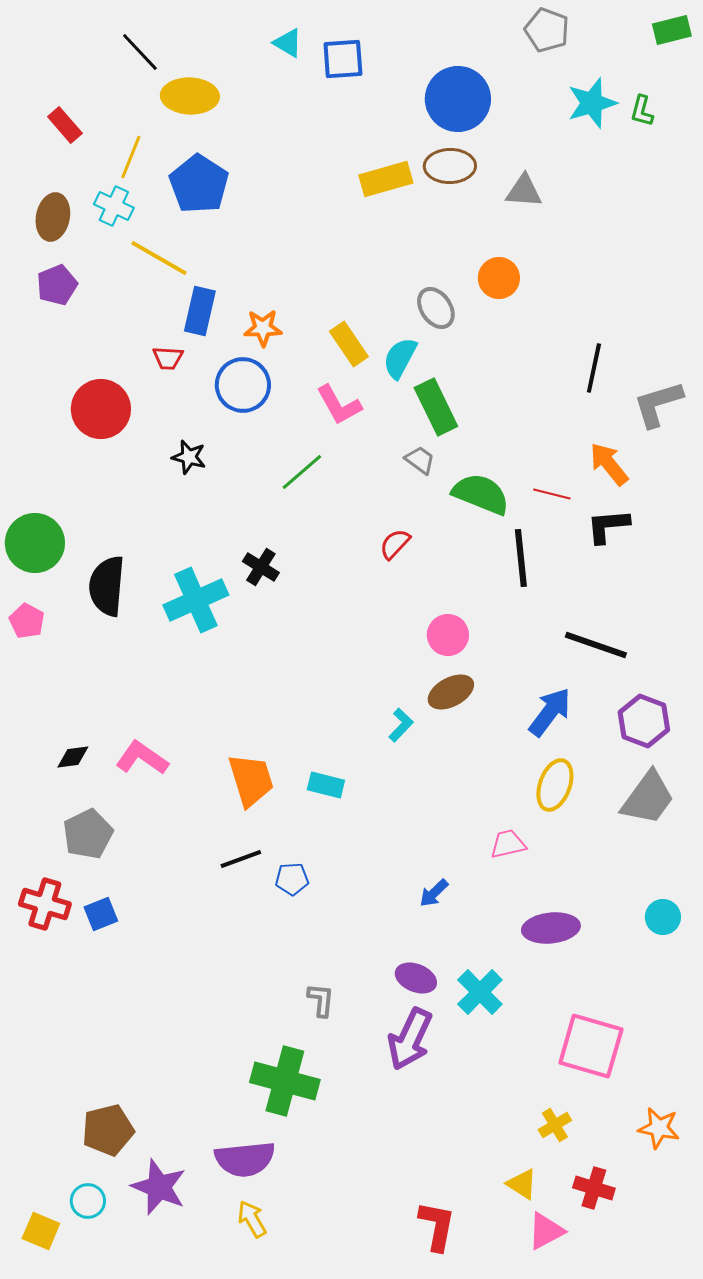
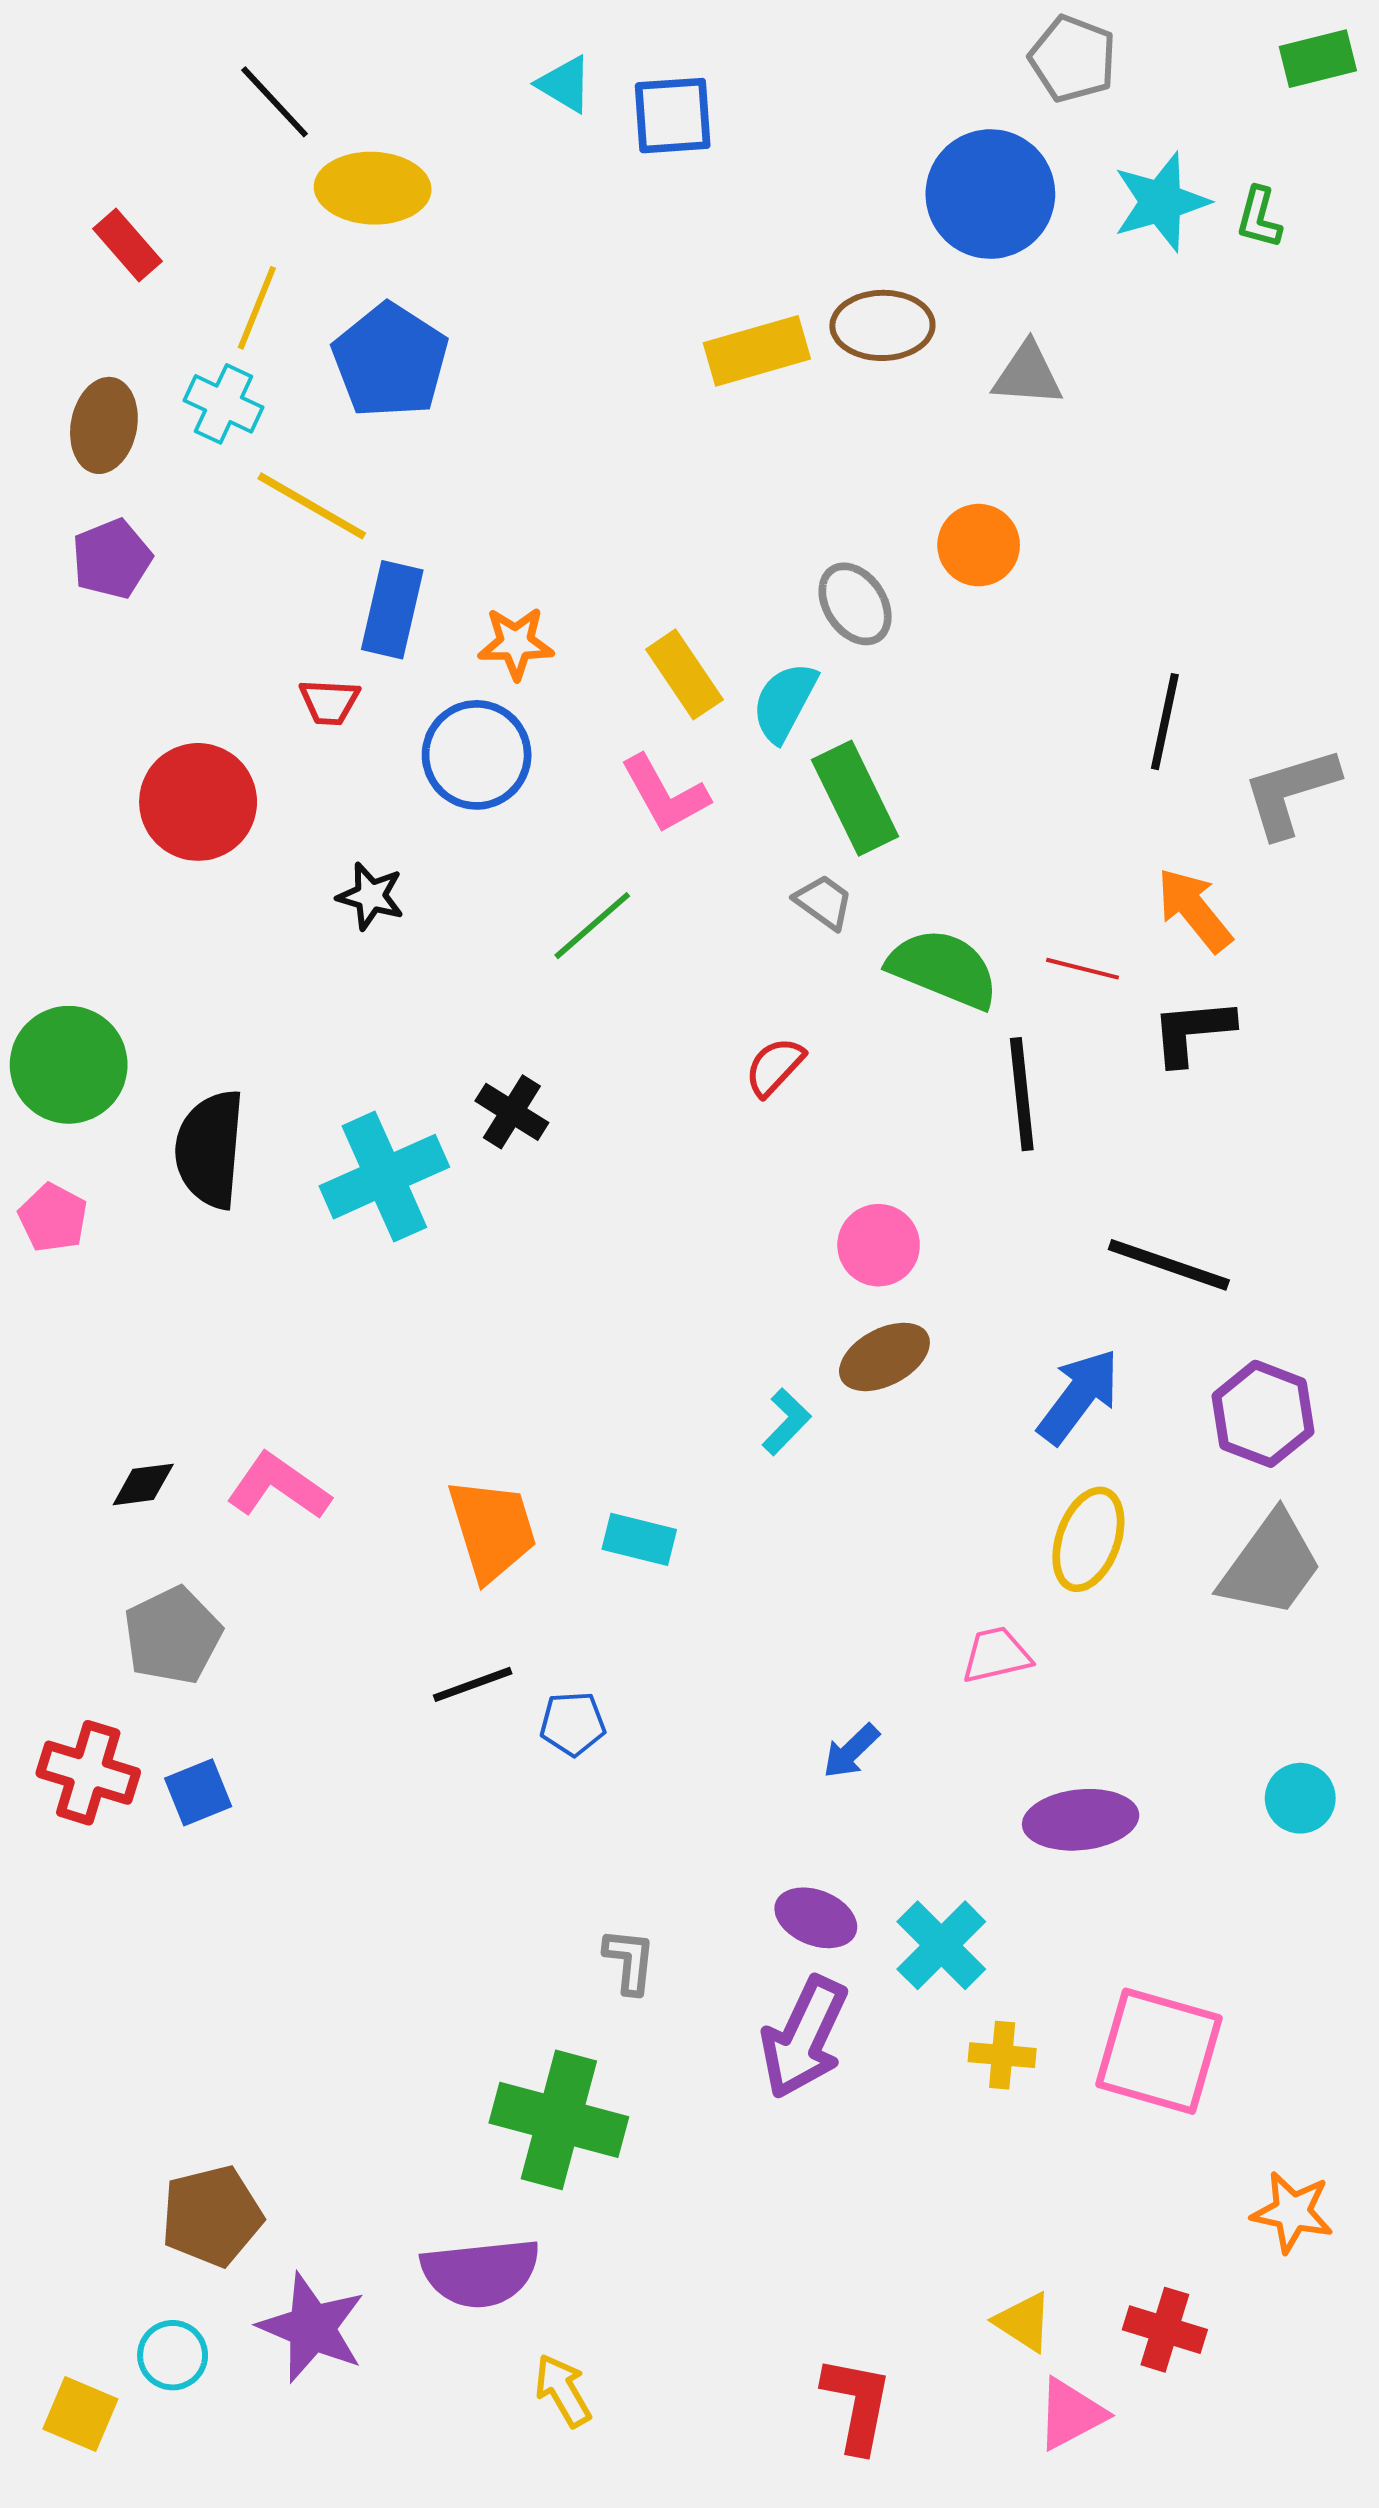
blue circle: (458, 99) -> (990, 194), moved
yellow cross: (555, 1125) -> (1002, 2055), moved, turned 36
yellow arrow: (252, 1219) -> (563, 2390), moved

